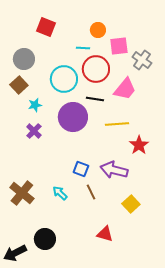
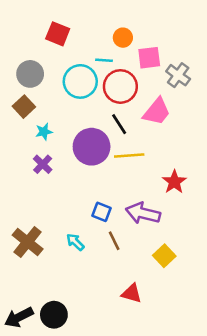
cyan circle: (64, 79) -> (80, 81), moved
black line: (95, 99) -> (119, 124), turned 48
yellow line: (117, 124) -> (129, 155), moved
black circle: (45, 239) -> (54, 315), moved

